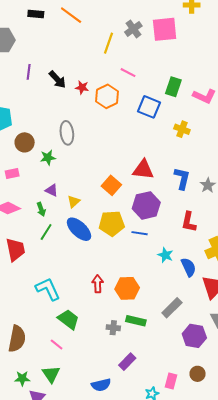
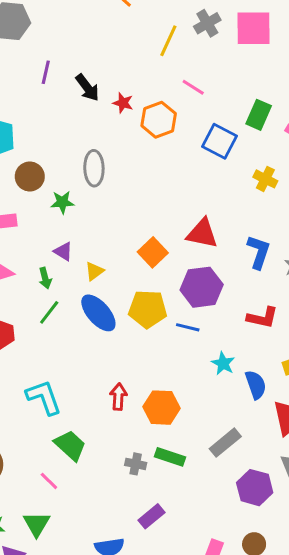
red L-shape: (189, 222) -> (262, 318), turned -95

